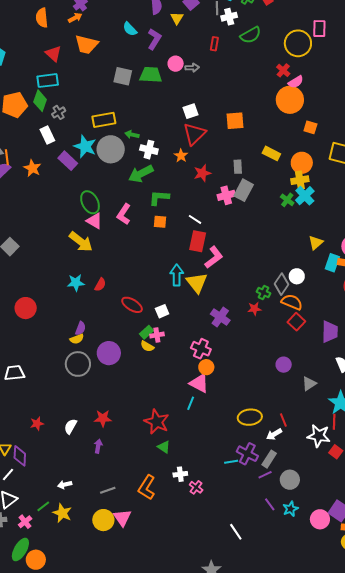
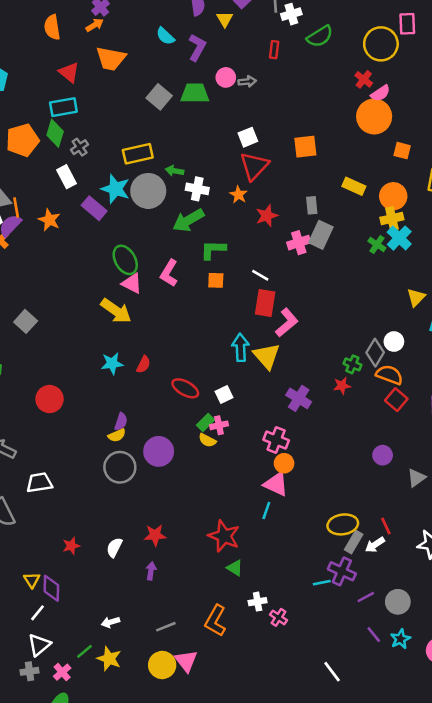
gray square: (123, 76) -> (159, 97), turned 30
gray rectangle: (269, 459) -> (354, 542), moved

